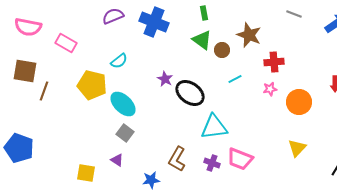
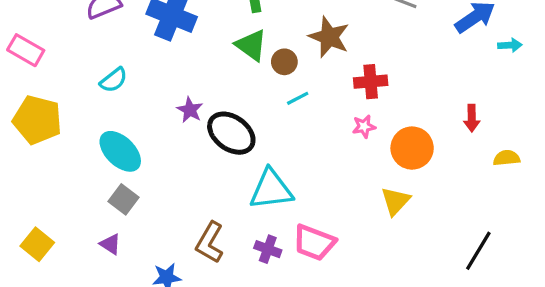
cyan line: (235, 79) -> (298, 98), moved
yellow pentagon: (92, 85) -> (37, 120), moved
yellow triangle: (297, 148) -> (395, 201), moved
yellow square: (86, 173) -> (37, 244), moved, turned 30

